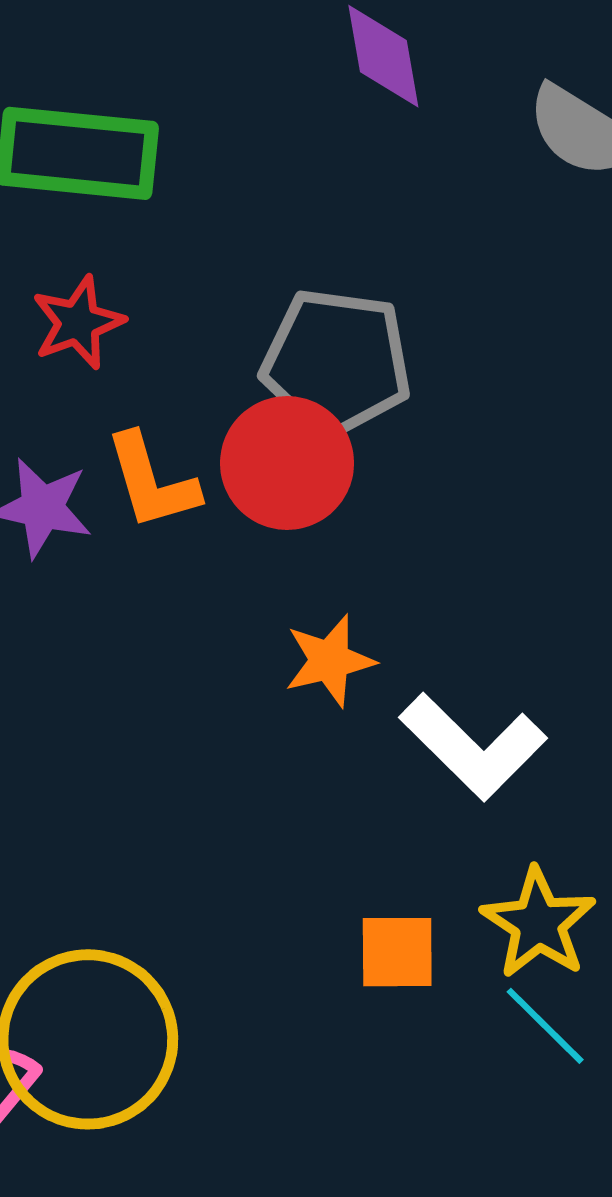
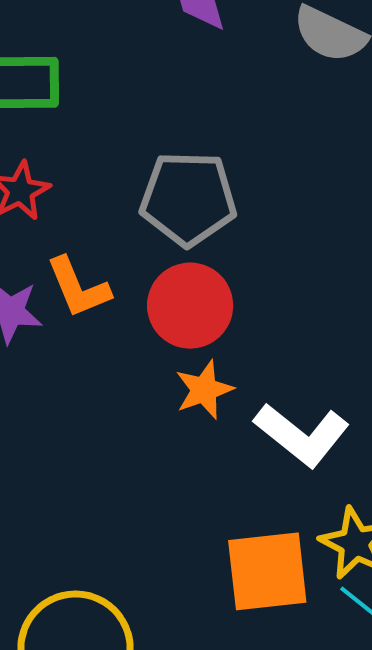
red circle: (287, 463) -> (190, 306), moved
orange square: (397, 952) -> (267, 571), size x1.6

